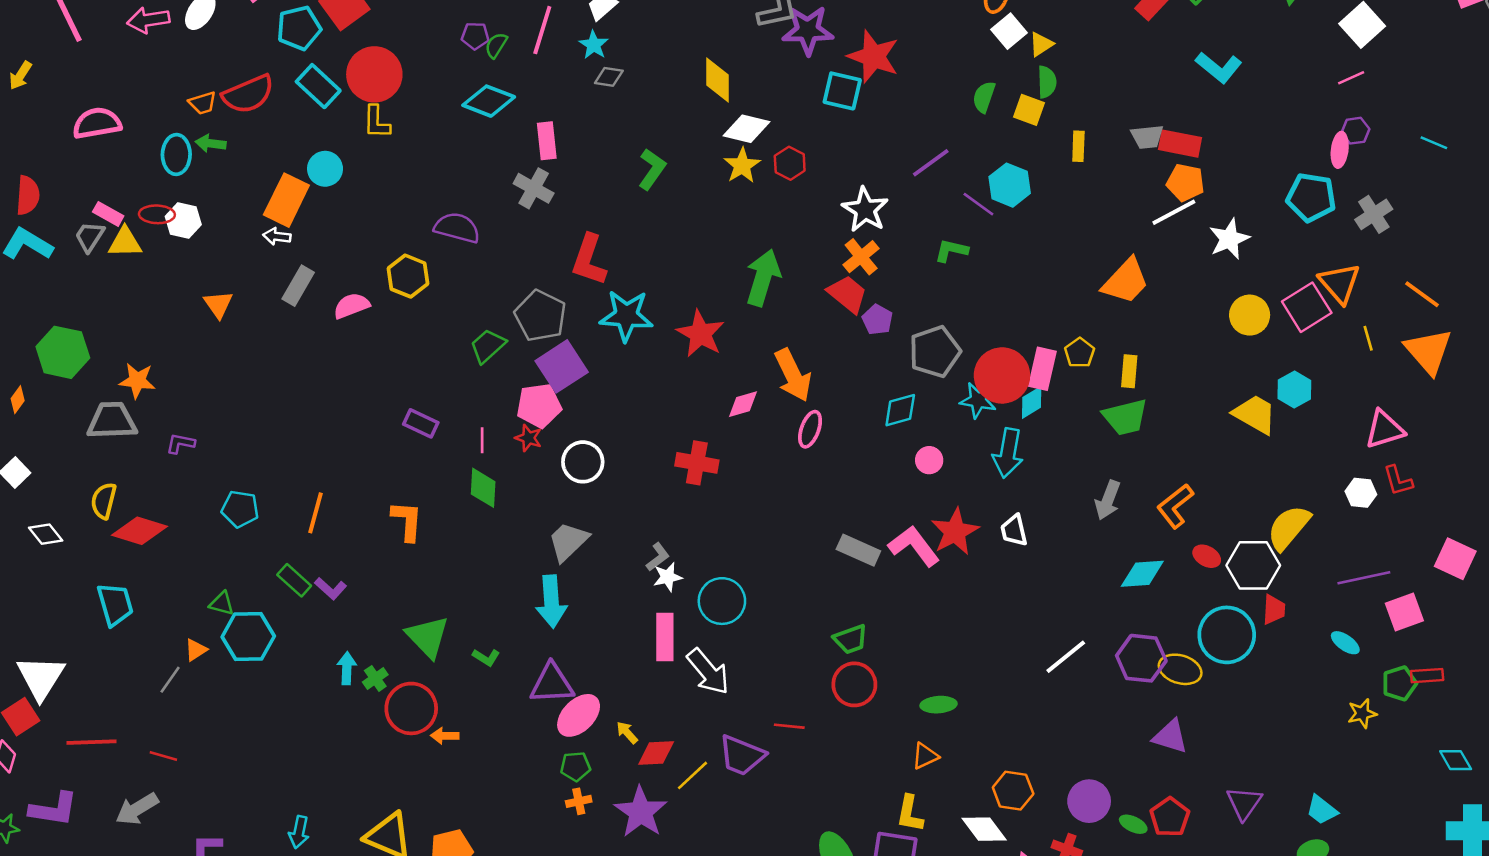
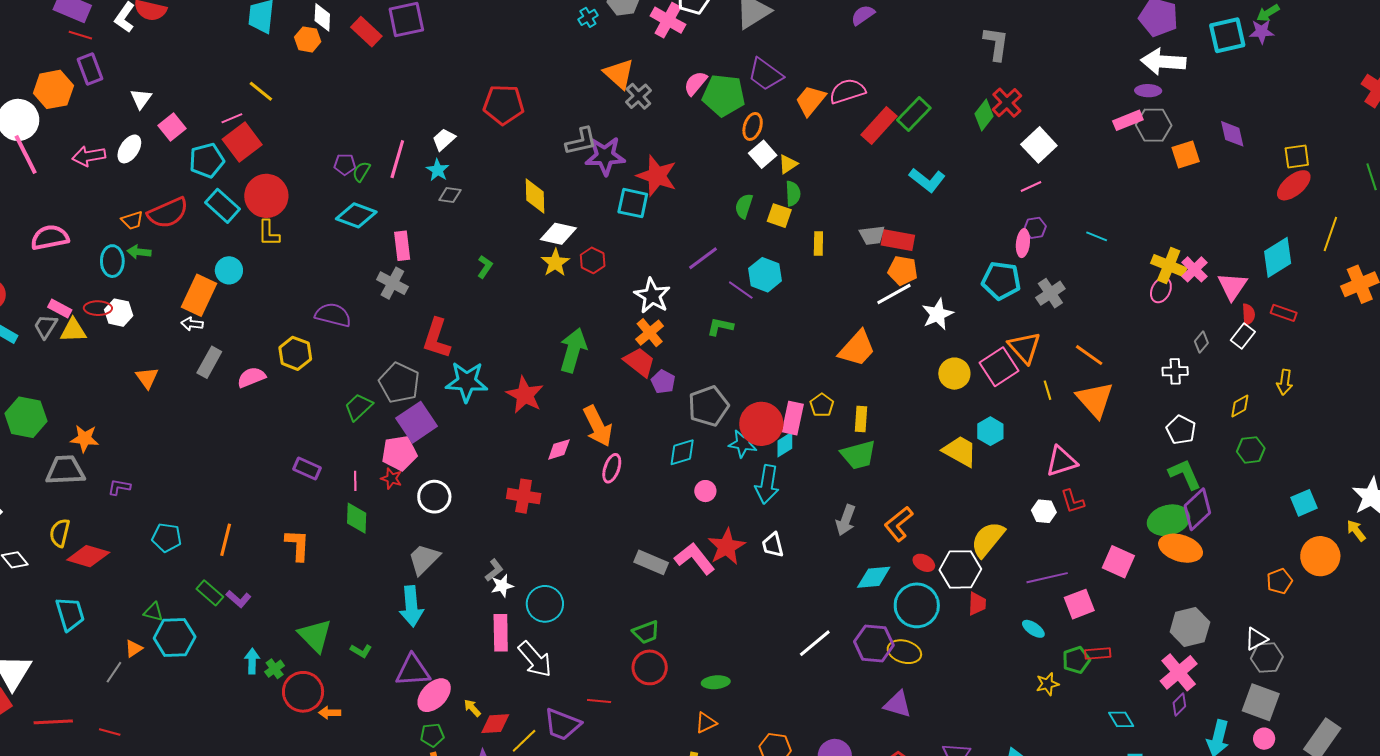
green L-shape: (652, 169) -> (485, 267), size x0.7
cyan circle: (1227, 635) -> (917, 605), moved

